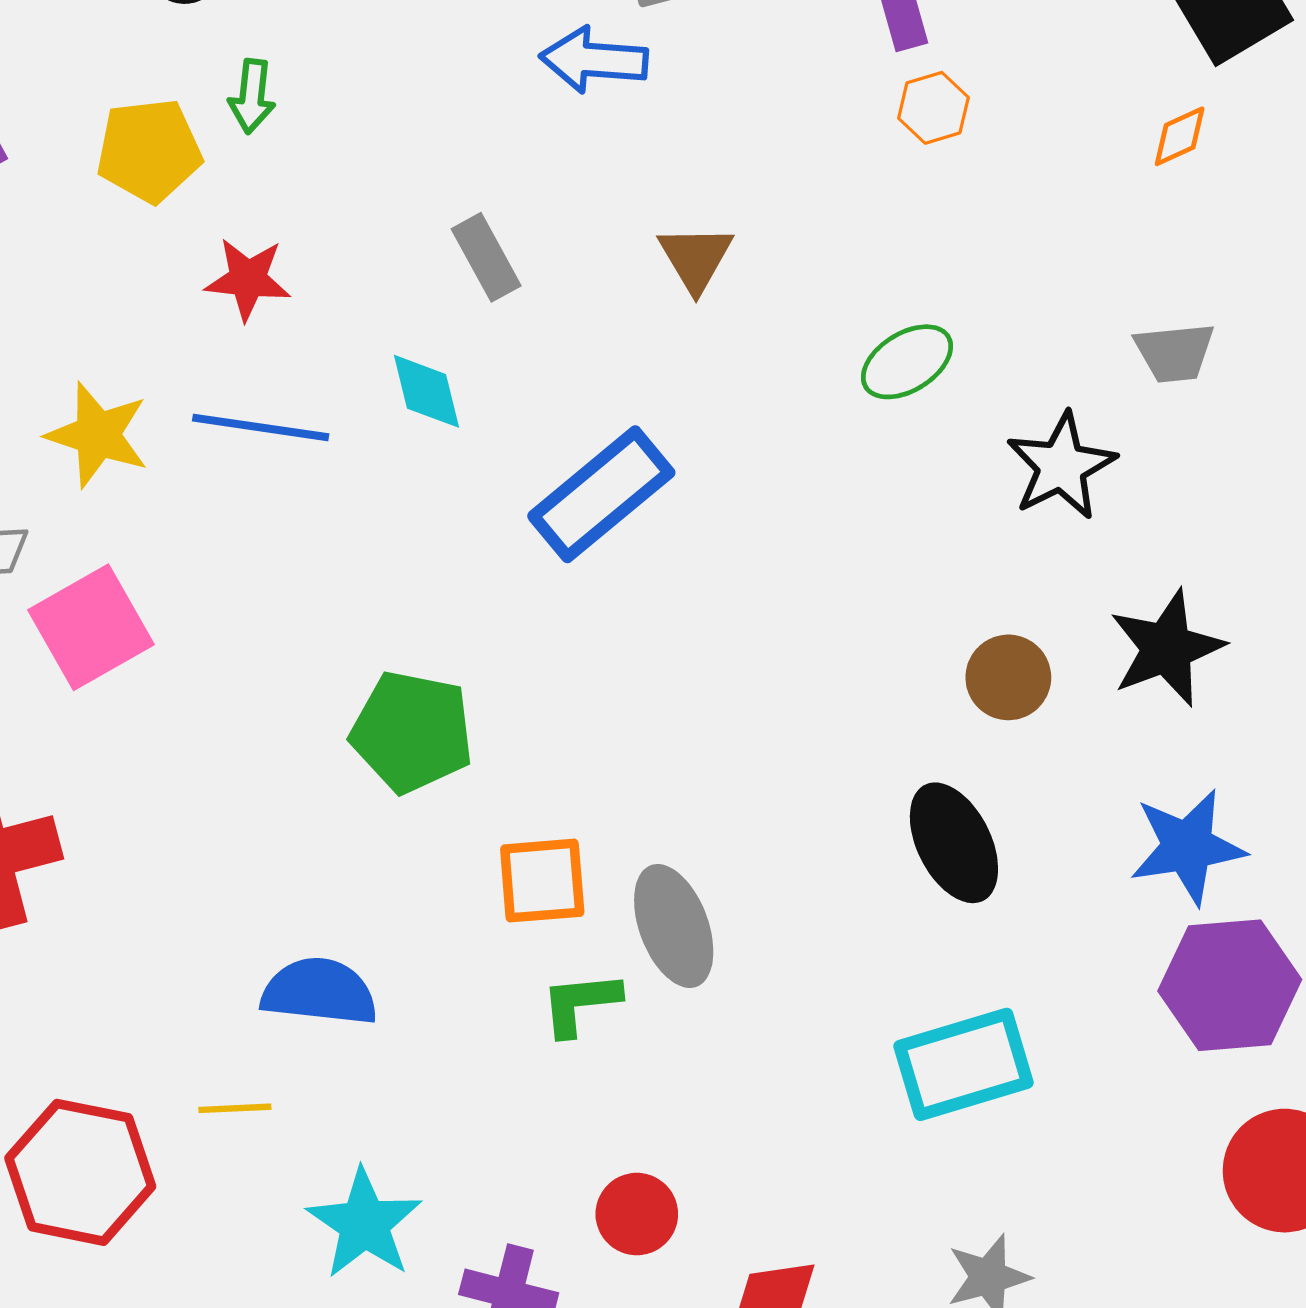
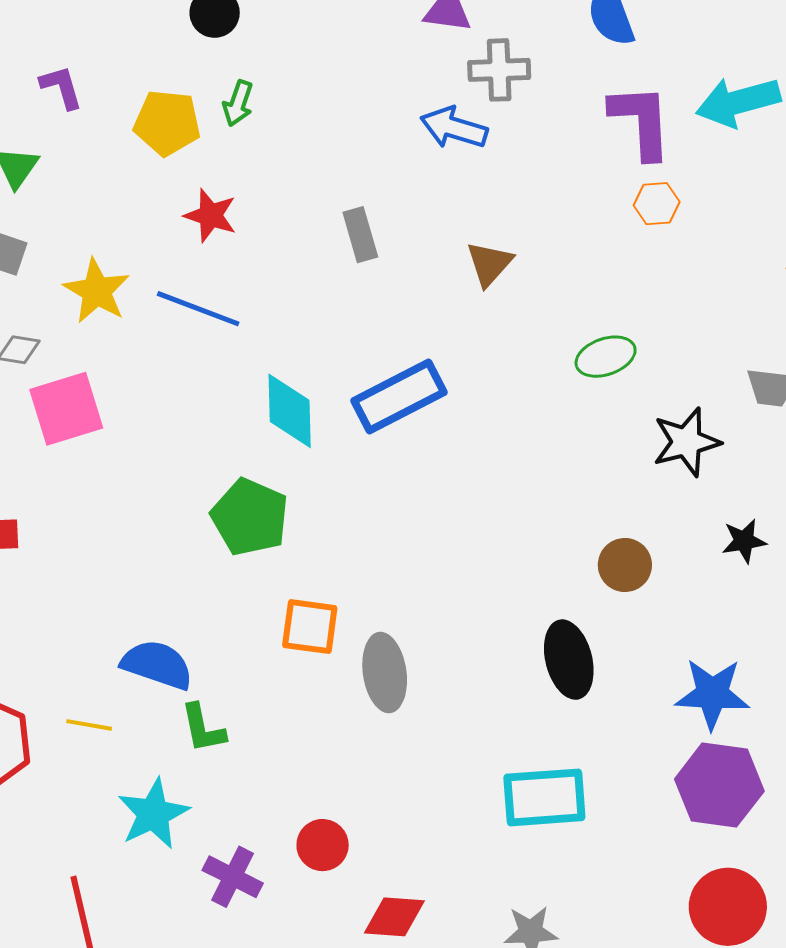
cyan diamond: (426, 391) -> (290, 411), moved, size x1.4
black star: (1167, 648) -> (744, 541), moved, size x0.6
green L-shape: (580, 1003) -> (203, 728), moved, turned -108

